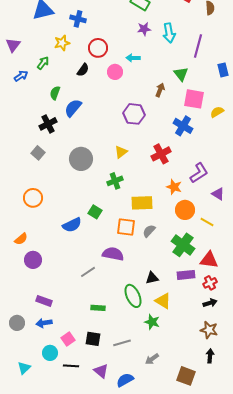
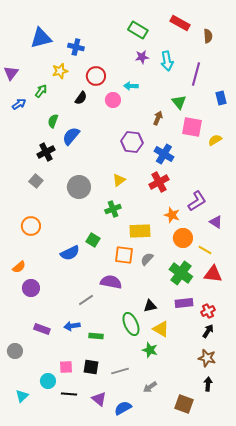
blue cross: (183, 126) -> (164, 154), moved
red triangle: (209, 260) -> (213, 274), moved
black arrow: (210, 303) -> (208, 331), turned -40
blue arrow: (44, 323) -> (72, 326), moved
pink square: (68, 339) -> (66, 367), turned 32

